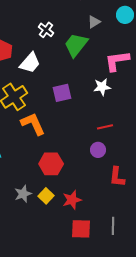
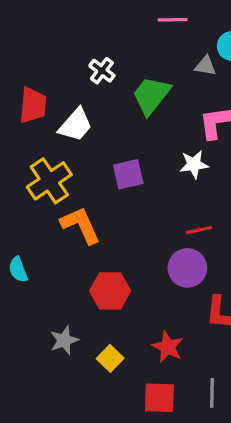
gray triangle: (94, 22) -> (205, 66), moved, turned 40
purple circle: (98, 150) -> (187, 268), size x1.5
yellow square: (46, 196) -> (110, 358), moved
red star: (72, 200) -> (168, 347), moved, turned -30

